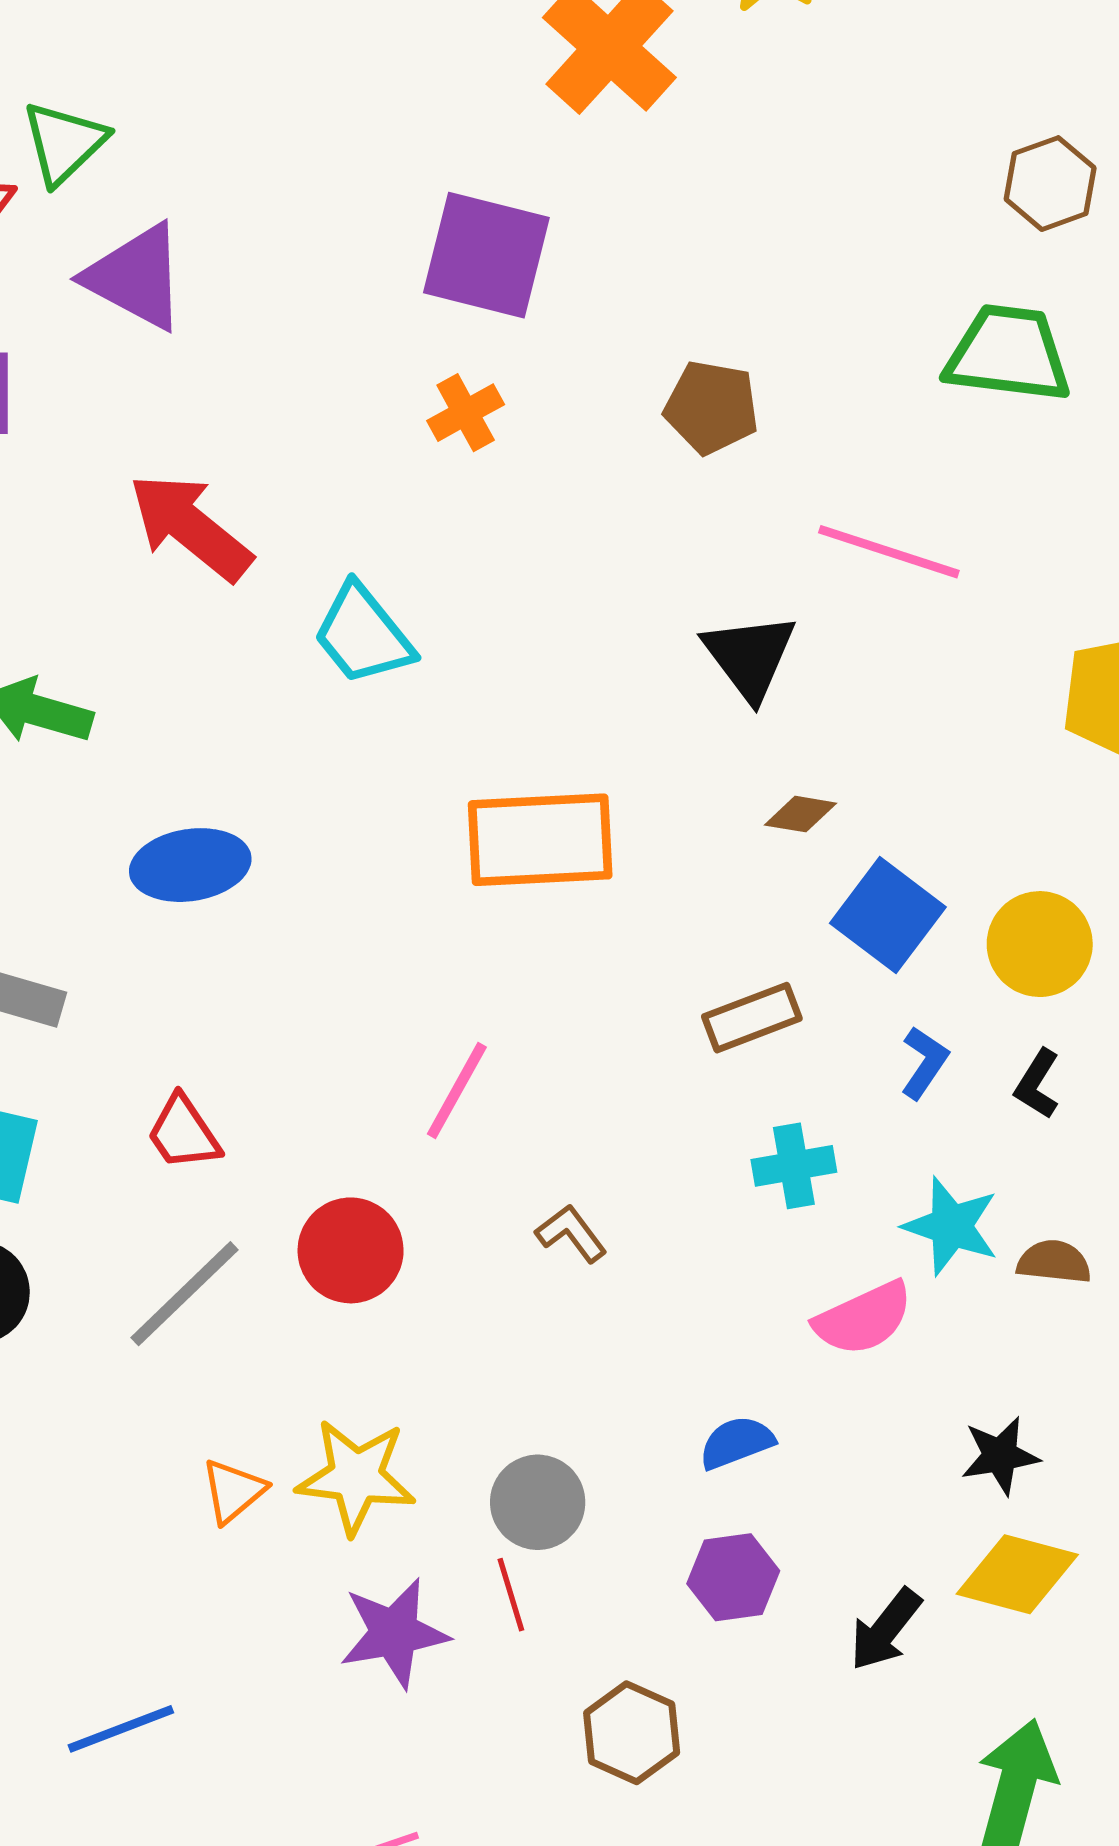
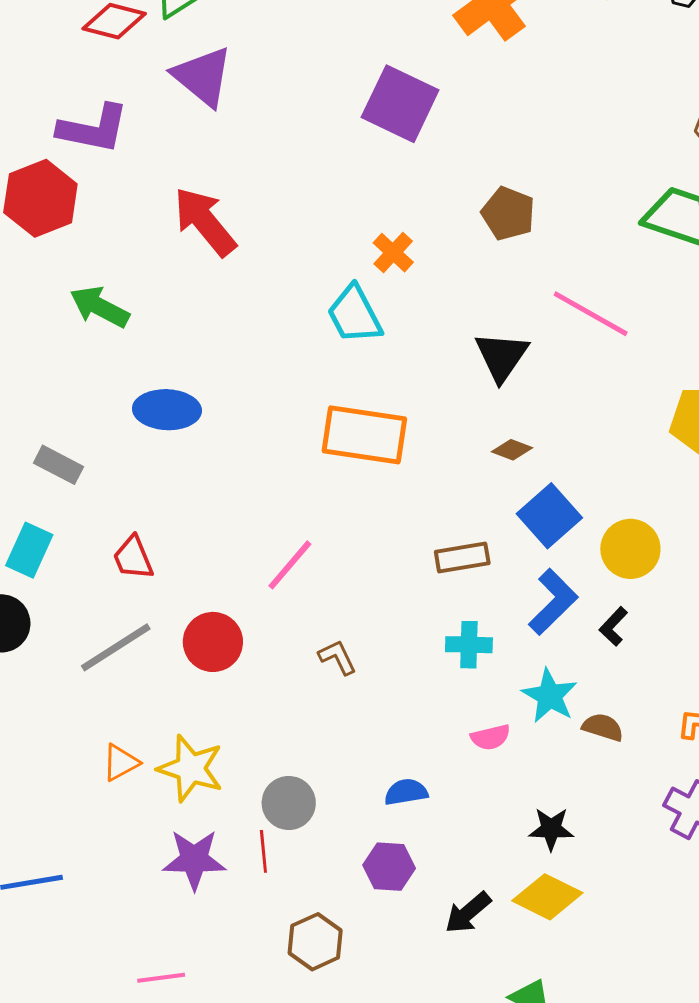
orange cross: (466, 413) -> (393, 253), moved, turned -30
cyan trapezoid: (363, 635) -> (355, 315), moved
blue L-shape: (924, 1063) -> (553, 602), size x1.6
pink semicircle: (863, 1318) -> (491, 737), size x0.7

